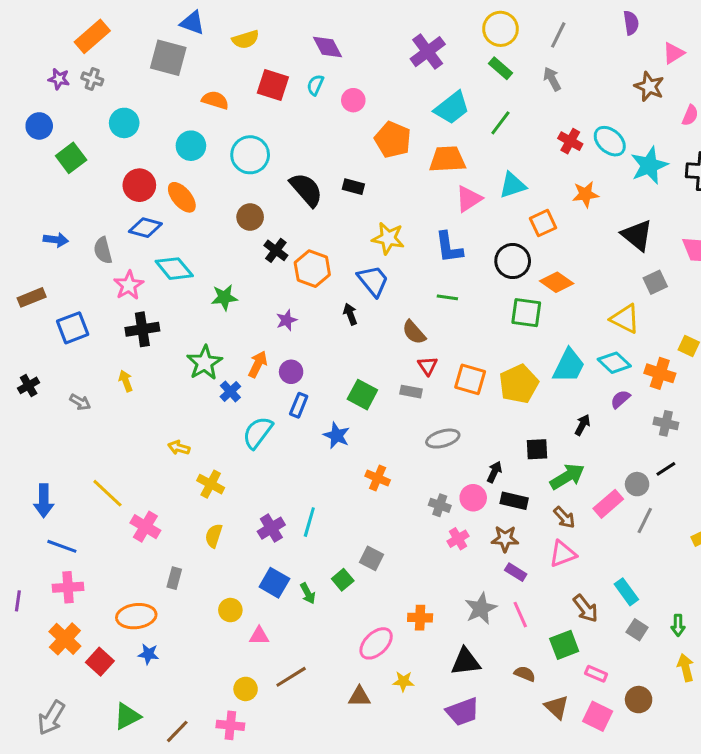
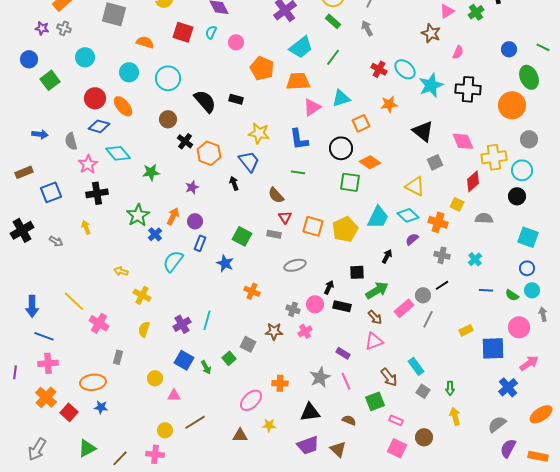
black cross: (29, 385) -> (22, 230), size x1.6
brown star: (505, 539) -> (274, 331), moved
brown triangle: (557, 707) -> (338, 449), moved

